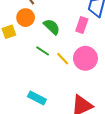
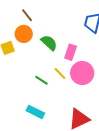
pink rectangle: (82, 25) -> (71, 52), moved
green line: (43, 51) -> (42, 80), moved

